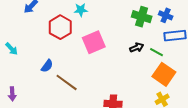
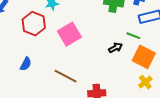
black arrow: (137, 48) -> (115, 48), moved
brown line: (67, 82) -> (66, 76), moved

